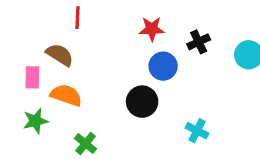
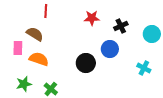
blue circle: (163, 66) -> (110, 49), moved
green star: (36, 121) -> (24, 84), moved
cyan cross: (197, 131) -> (144, 68), moved

